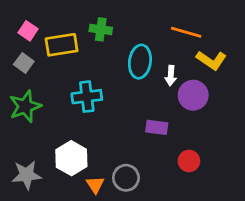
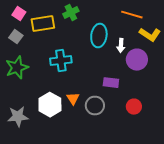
green cross: (101, 29) -> (71, 13), turned -35
gray circle: (126, 178) -> (95, 106), moved
orange triangle: (95, 185) -> (73, 99), moved

